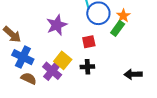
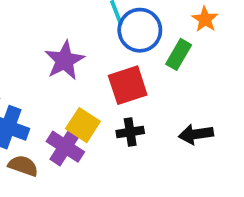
orange star: (123, 16) -> (205, 19), moved
red square: (89, 42) -> (128, 85), size x1.5
black arrow: (133, 74) -> (196, 134), moved

